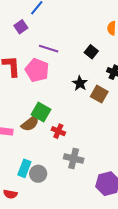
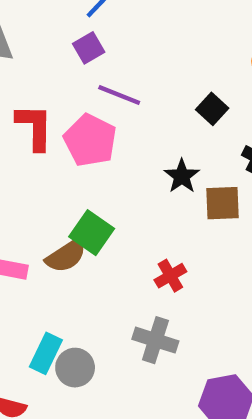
purple square: (21, 27) -> (89, 48), moved
brown square: (99, 94) -> (223, 203), turned -36
red cross: (58, 131) -> (170, 276), moved, turned 32

